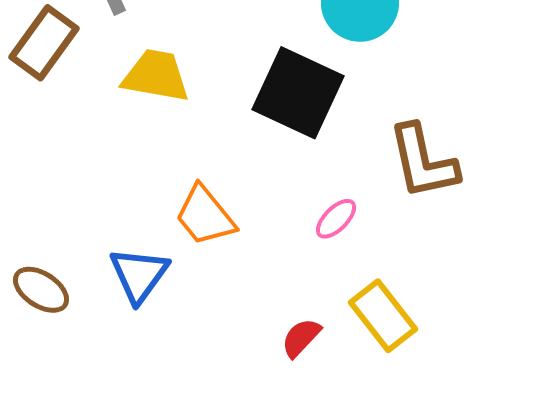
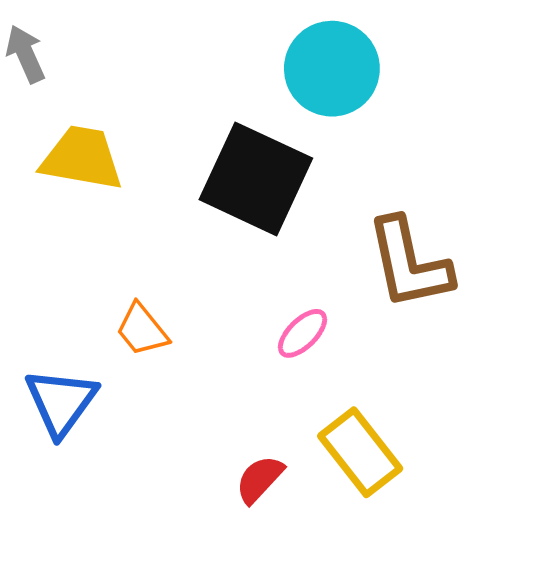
orange trapezoid: (205, 216) -> (142, 330), size x0.7

